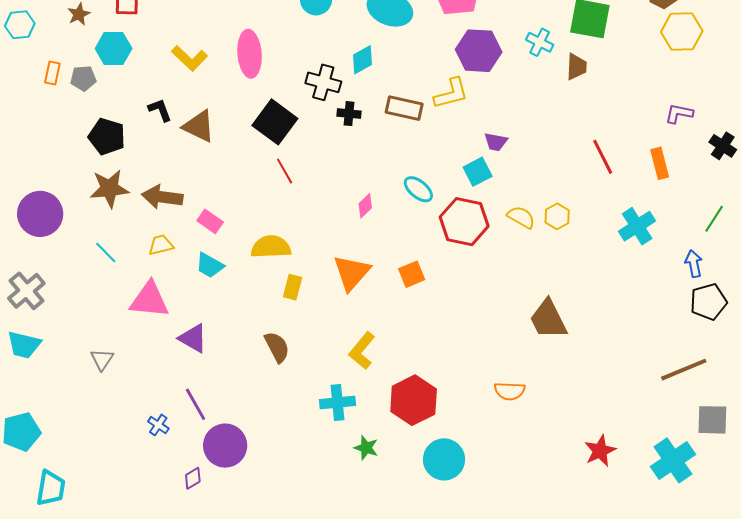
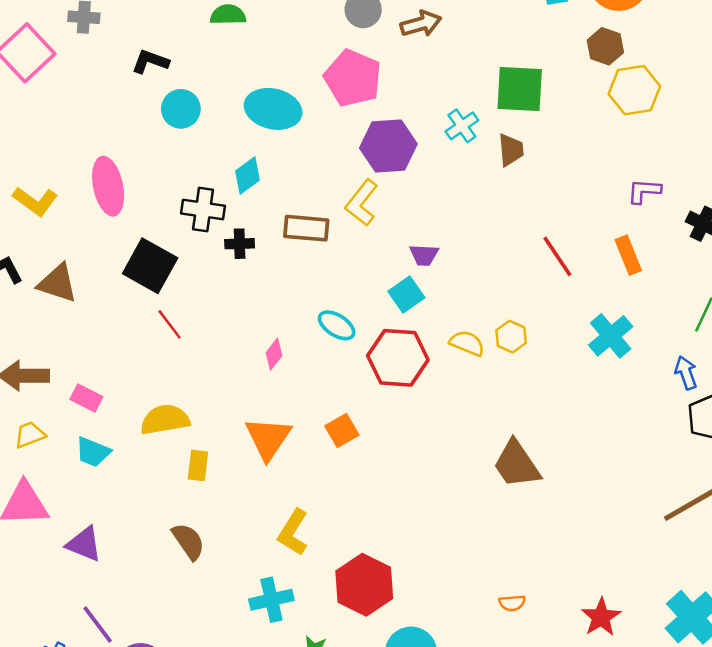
cyan cross: (540, 42) -> (462, 126), turned 36
yellow L-shape: (451, 93) -> (362, 203), turned 150
orange semicircle: (510, 391) -> (512, 603), moved, size x0.7

